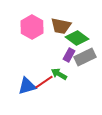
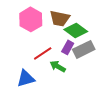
red line: (44, 82) -> (43, 53), moved

